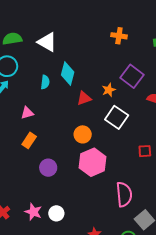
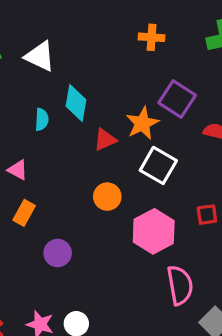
orange star: (109, 90) -> (142, 123), size x1.5
pink triangle: (27, 113) -> (18, 170), turned 48
pink hexagon: (93, 162) -> (154, 231), moved

